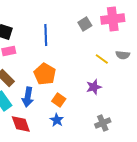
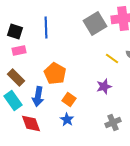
gray square: (85, 24) -> (95, 24), size x1.6
blue line: (46, 35) -> (46, 28), moved

